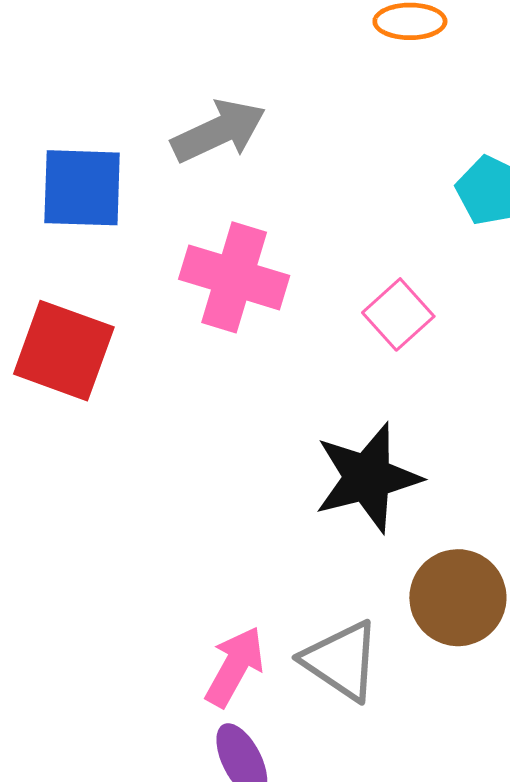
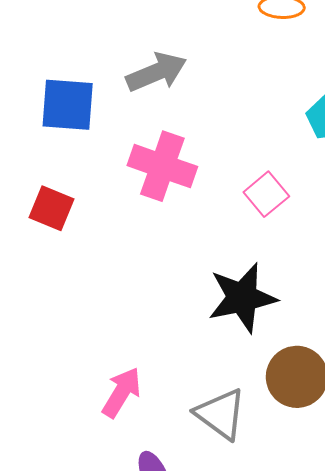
red square: (64, 351) -> (52, 208), size x0.7
pink arrow: (235, 667) -> (121, 392), moved

